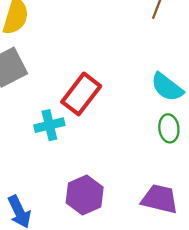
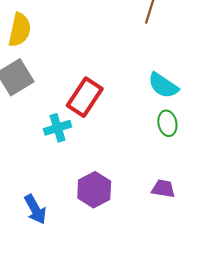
purple trapezoid: (160, 199) -> (163, 189), size x0.7

